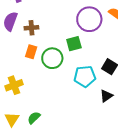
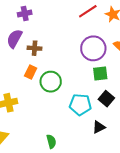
green square: (74, 44) -> (100, 74), moved
green semicircle: (34, 118) -> (51, 141), moved, turned 112

